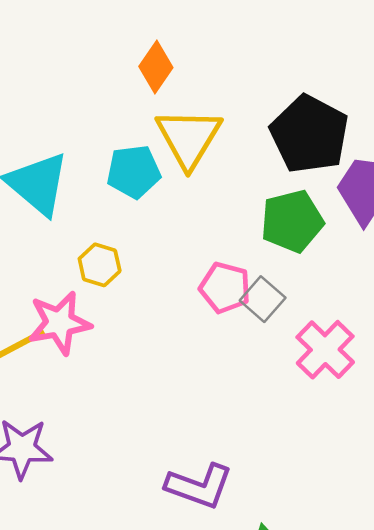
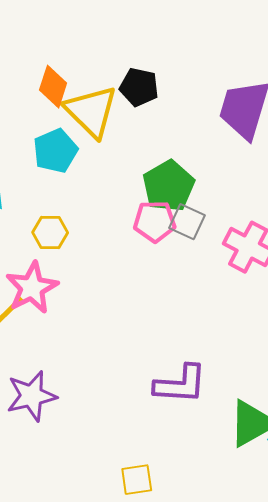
orange diamond: (156, 67) -> (53, 87), moved
black pentagon: (309, 134) -> (139, 87), moved, size x0.6
green pentagon: (292, 221) -> (169, 186), moved

